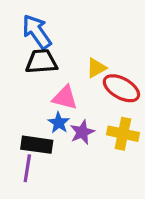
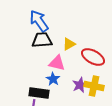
yellow triangle: (96, 68) -> (69, 44), moved
purple star: (82, 132) -> (80, 85), moved

